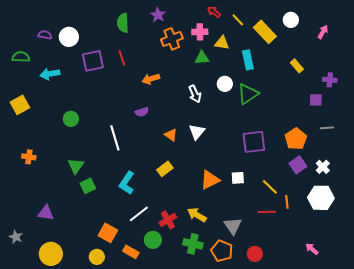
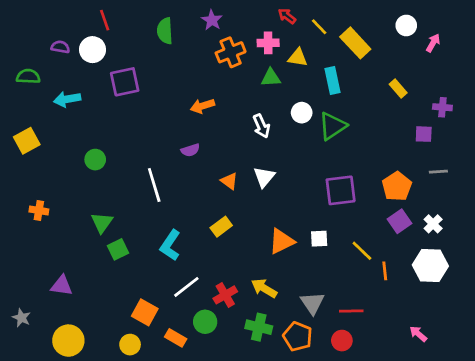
white circle: (291, 20) -> (406, 25), moved
red line: (122, 58) -> (105, 20), moved
red line: (267, 212) -> (351, 311), moved

